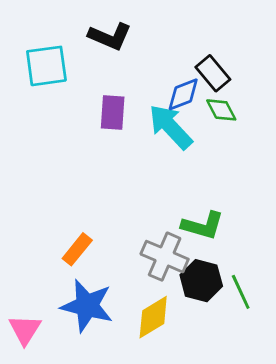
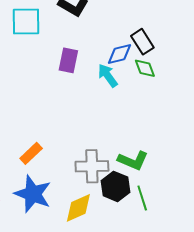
cyan arrow: (170, 127) -> (108, 76), size x0.7
green L-shape: (203, 226) -> (133, 161), moved
gray cross: (165, 257) -> (92, 166), turned -32

